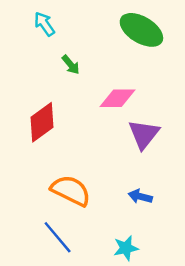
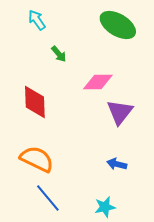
red diamond: (42, 122) -> (35, 102), turned -56
orange semicircle: (71, 191) -> (37, 159), moved

